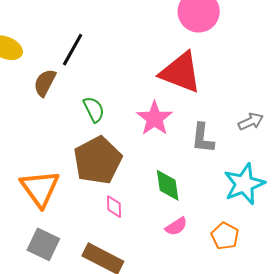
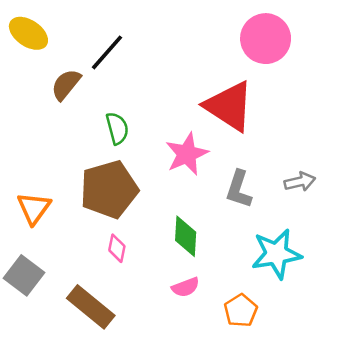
orange triangle: (40, 188) -> (34, 208), size x0.7

